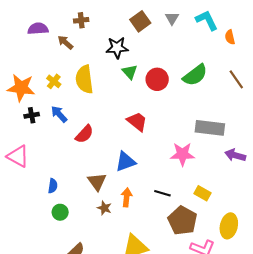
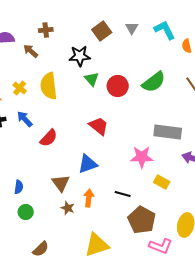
yellow rectangle: (202, 193) -> (162, 182), moved

